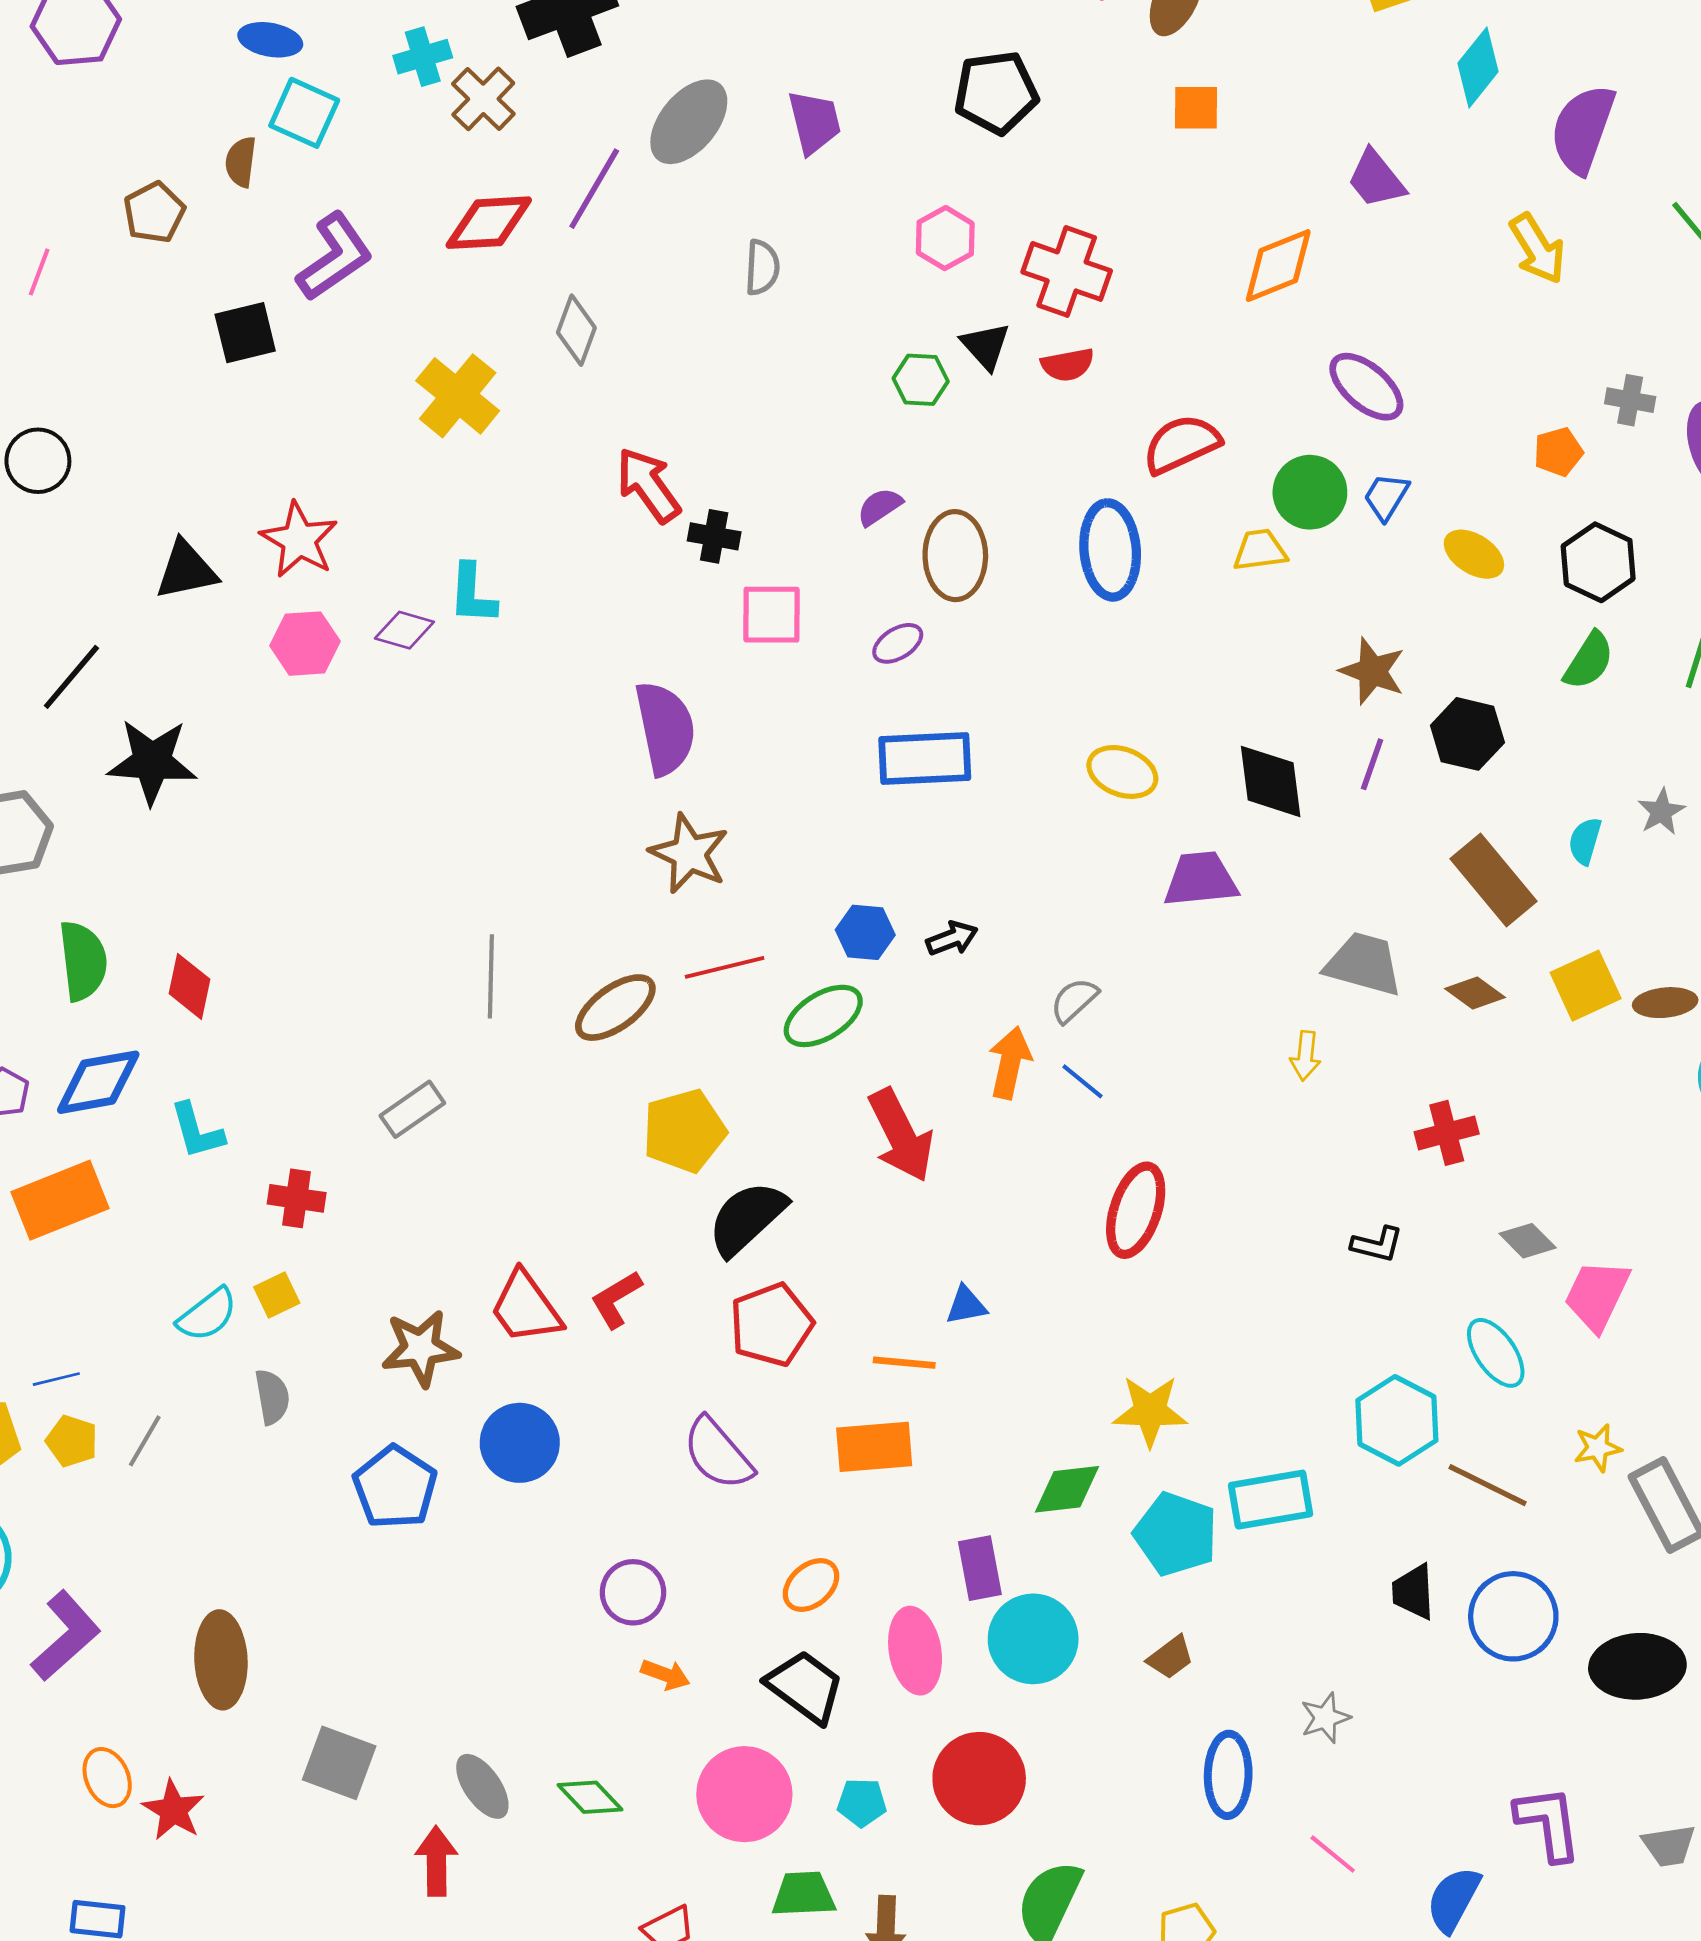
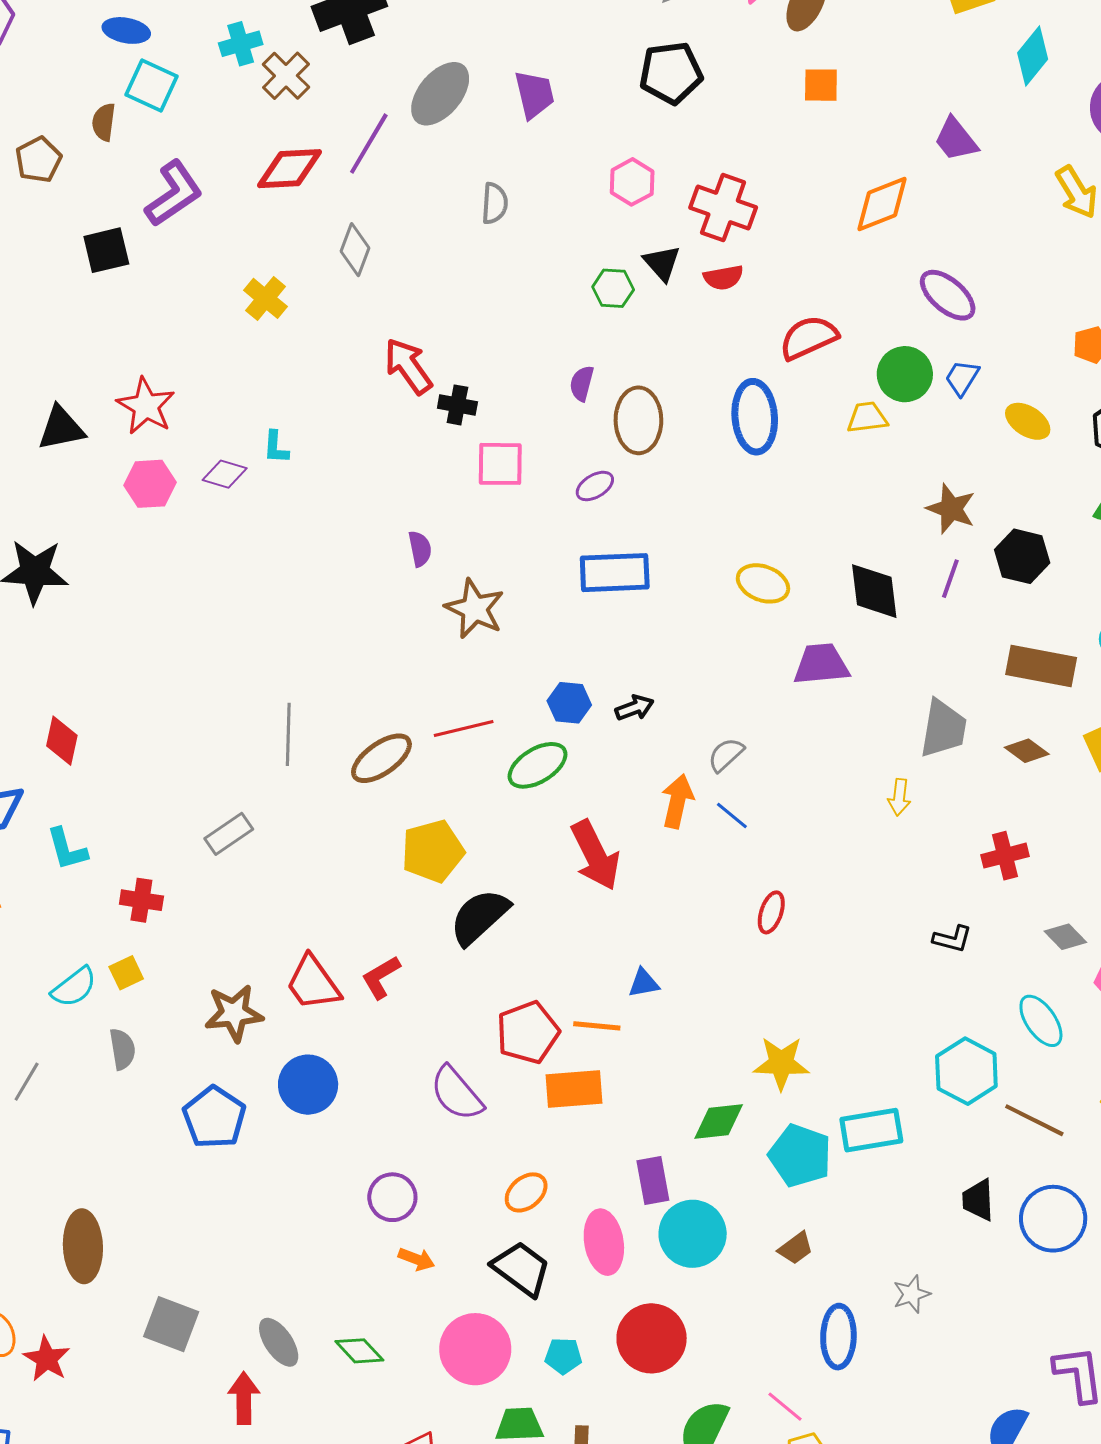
yellow cross: (458, 396) -> (266, 298), size x0.7
purple semicircle: (880, 507) -> (582, 383), turned -42
cyan L-shape: (472, 594) -> (276, 447), size x0.7
purple semicircle: (665, 728) -> (420, 549), size x0.5
brown star: (689, 854) -> (475, 609), moved
brown rectangle: (1493, 880) -> (1041, 666), turned -40
gray trapezoid: (1364, 964) -> (943, 729), turned 84
red ellipse: (1136, 1210) -> (771, 912), size x0.6
red pentagon: (771, 1325) -> (528, 1032), moved
pink line: (1333, 1854) -> (785, 1407), moved

